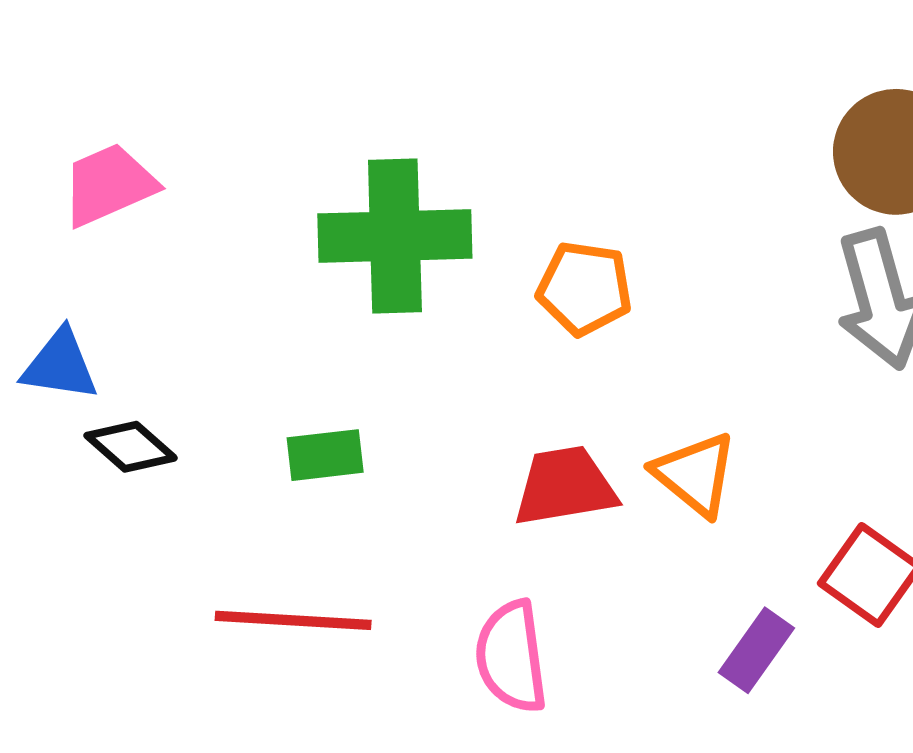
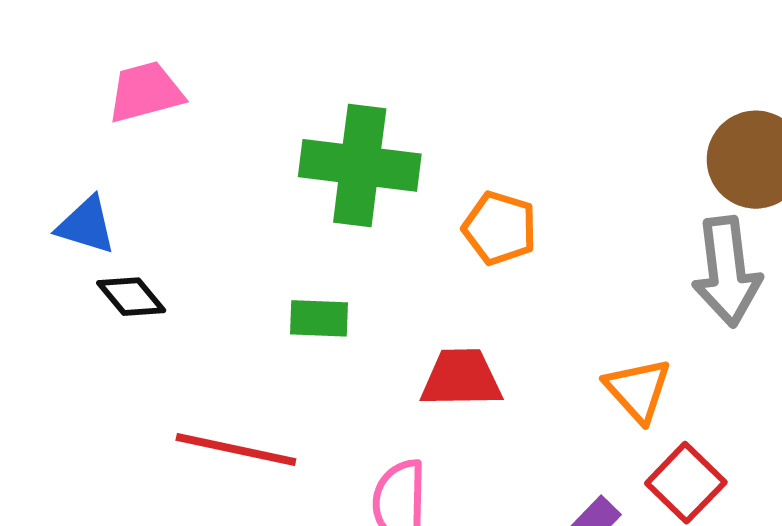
green rectangle: (325, 455) -> (319, 318), moved
orange triangle: (695, 474) -> (638, 390), moved

